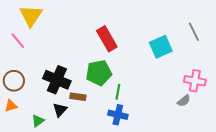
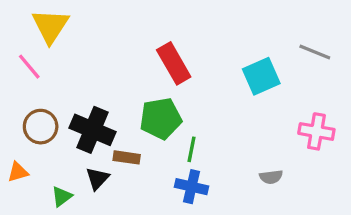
gray line: (194, 32) -> (315, 52), turned -42
brown circle: (14, 81) -> (41, 127), moved
gray semicircle: (184, 101) -> (271, 177), moved, turned 32

